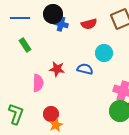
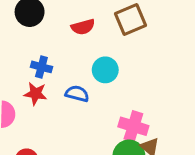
blue cross: (61, 24) -> (41, 67), moved

